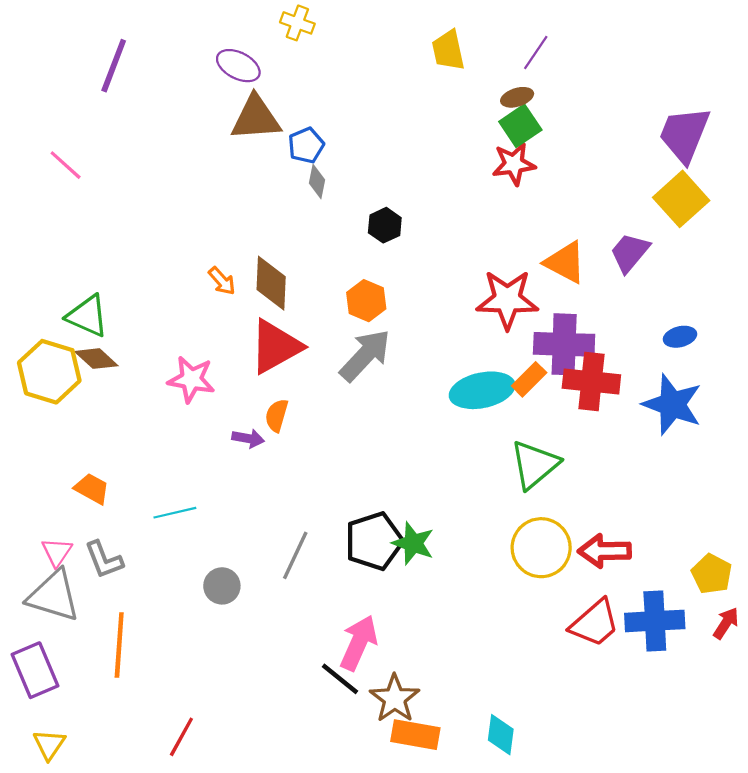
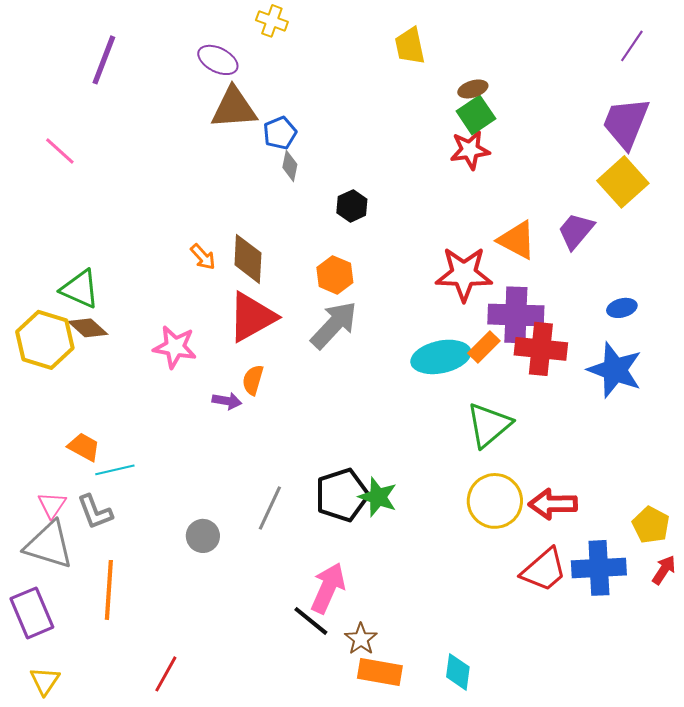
purple line: (536, 52) -> (632, 46), moved
cyan line: (175, 513) -> (115, 470), moved
brown star: (395, 699) -> (361, 639), size x0.7

